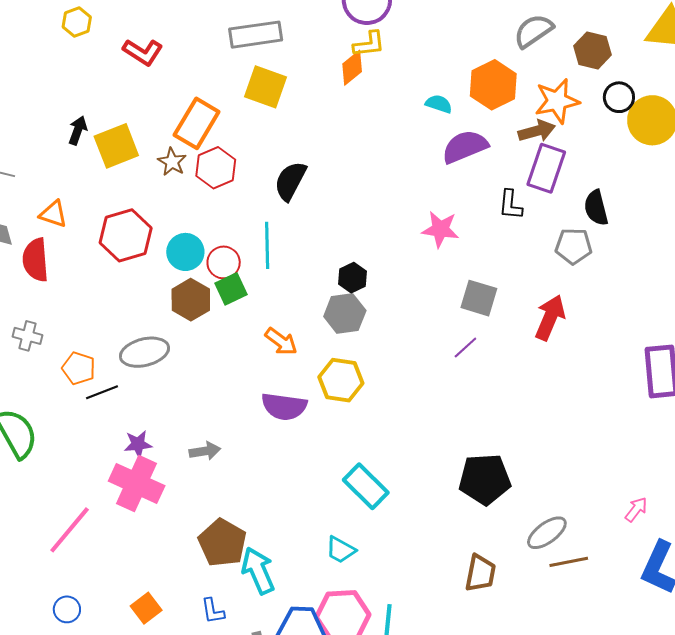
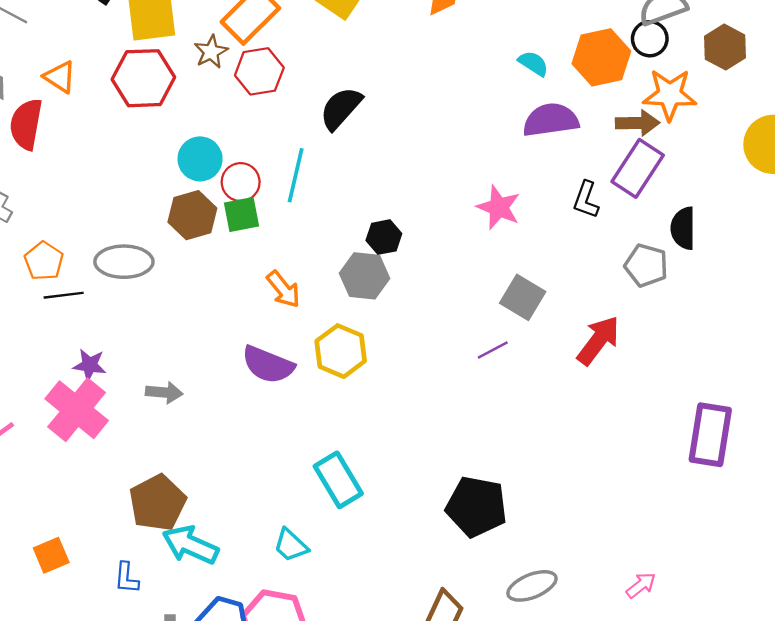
black circle: (619, 97) -> (650, 39), moved
red hexagon: (126, 235) -> (143, 78), moved
cyan arrow: (258, 571) -> (190, 545), turned -57

